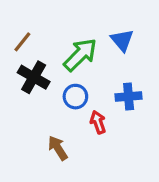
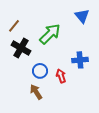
blue triangle: (122, 40) -> (82, 16), moved
blue circle: (75, 97) -> (40, 71), moved

